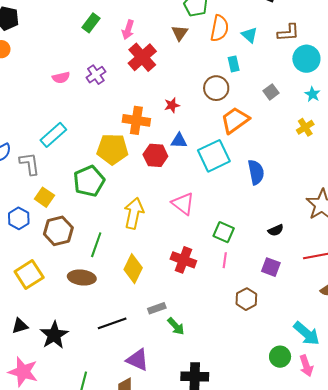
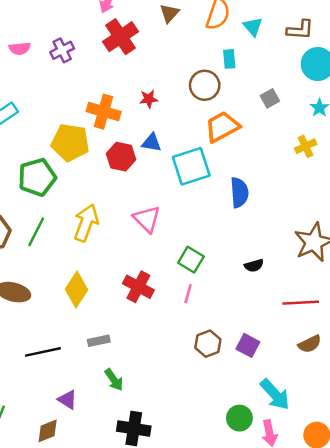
green line: (96, 245) -> (36, 232), moved
purple square: (271, 267) -> (248, 345), moved
green arrow: (176, 326) -> (114, 380), moved
purple triangle: (137, 360) -> (68, 400), size x0.7

